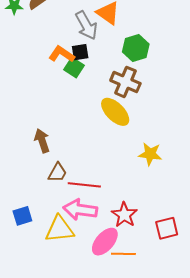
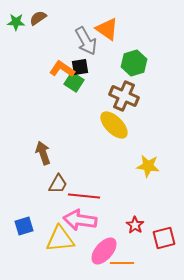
red star: (124, 215) -> (135, 225), moved, size x0.7

